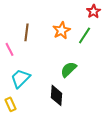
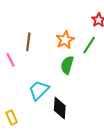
green semicircle: (69, 69) -> (67, 65), moved, turned -30
cyan trapezoid: (21, 78) -> (39, 90), moved

